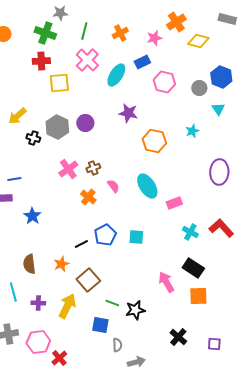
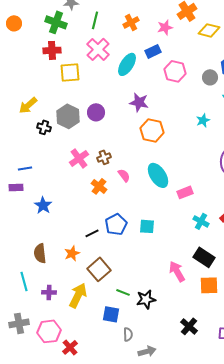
orange hexagon: (154, 141) -> (152, 130), moved

